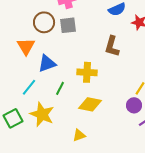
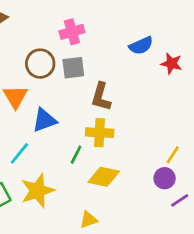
brown L-shape: (112, 46) -> (101, 97), moved
green line: (60, 88) -> (76, 155), moved
yellow star: (42, 114) -> (37, 191), turned 30

